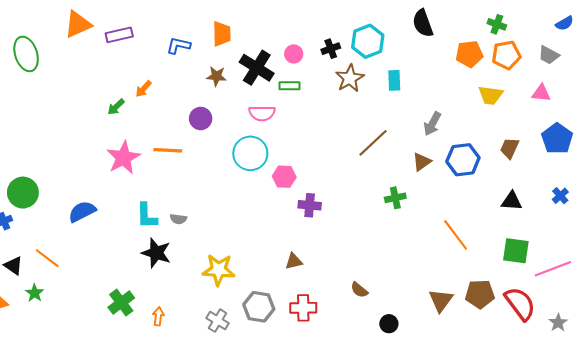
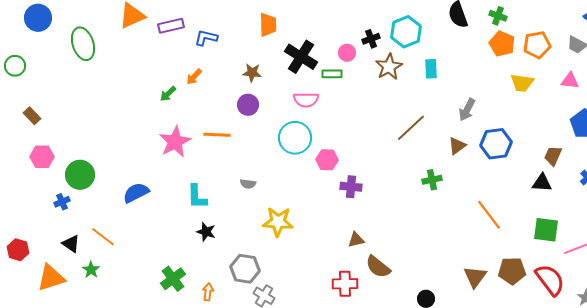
green cross: (497, 24) -> (498, 16), moved
blue L-shape: (178, 45) -> (206, 38), moved
pink circle: (294, 54) -> (347, 53), moved
orange pentagon: (469, 54) -> (502, 44), turned 30
brown star: (216, 76) -> (252, 73), moved
brown trapezoid: (510, 148) -> (553, 156), moved
gray semicircle: (178, 219) -> (248, 184), moved
black star: (156, 253) -> (206, 232), size x0.7
brown triangle: (294, 261) -> (356, 240), moved
yellow star: (219, 270) -> (278, 222), moved
brown semicircle: (359, 290) -> (378, 267), moved, size x1.5
gray hexagon: (259, 307) -> (245, 269), moved

